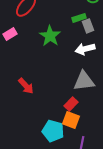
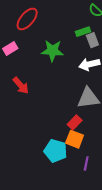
green star: (50, 36) -> (52, 51), turned -30
red arrow: (26, 86) -> (21, 85), moved

